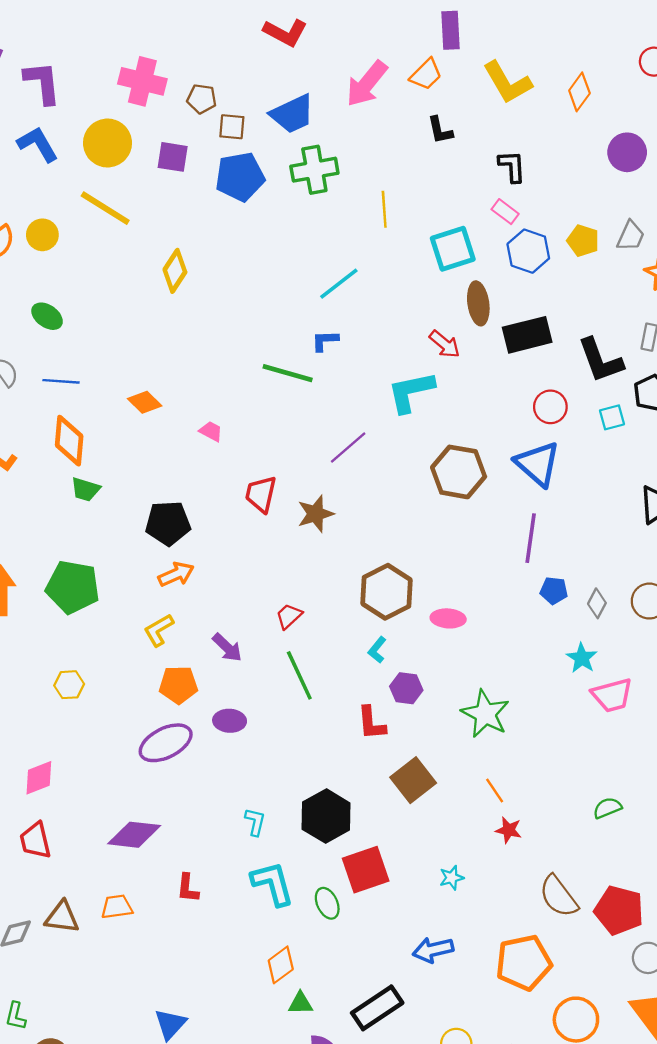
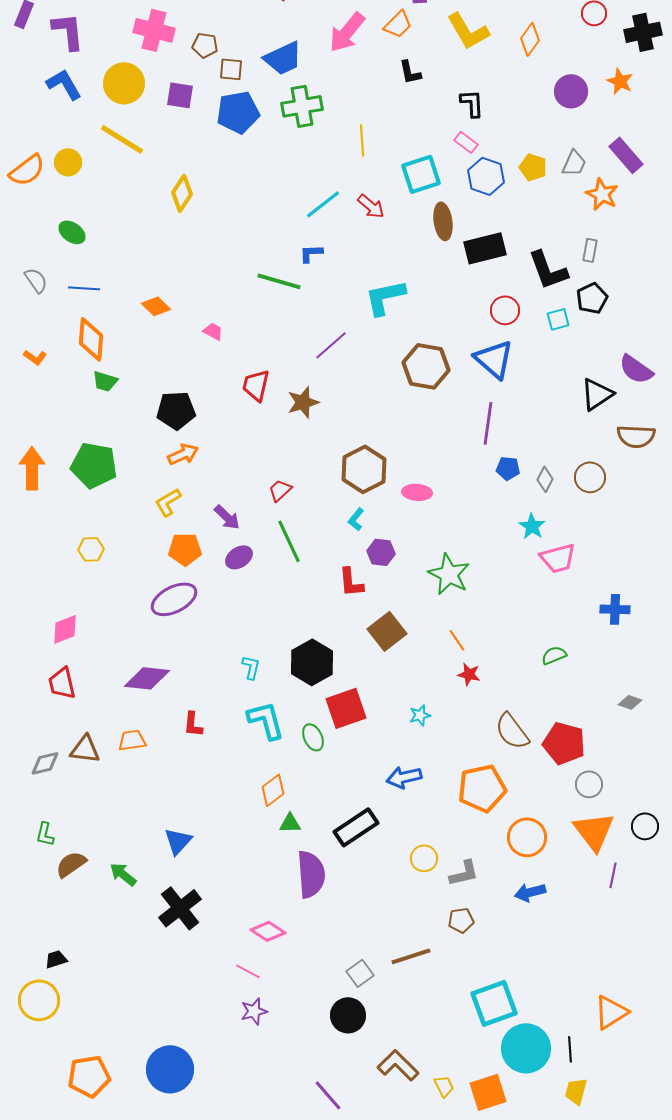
red arrow: (445, 344) -> (371, 206), moved
purple ellipse: (230, 721) -> (239, 557), moved, turned -36

